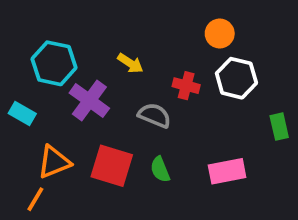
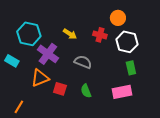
red cross: (186, 86) -> (100, 35), moved
green rectangle: (279, 127) -> (131, 68), moved
orange triangle: (54, 162) -> (40, 78), moved
red square: (112, 166) -> (60, 89), size x0.6

